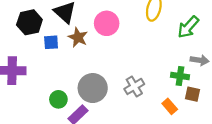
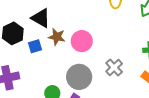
pink circle: (107, 23) -> (82, 41), moved

